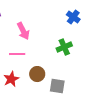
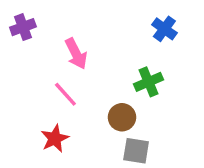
pink line: (17, 54) -> (65, 94), turned 49
brown circle: (37, 74) -> (122, 117), moved

